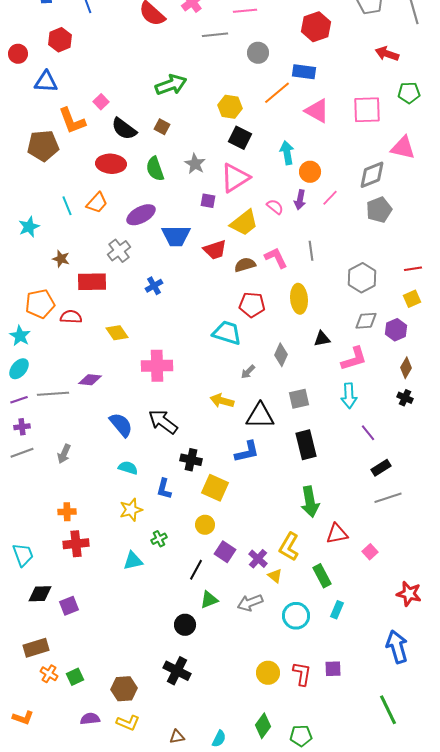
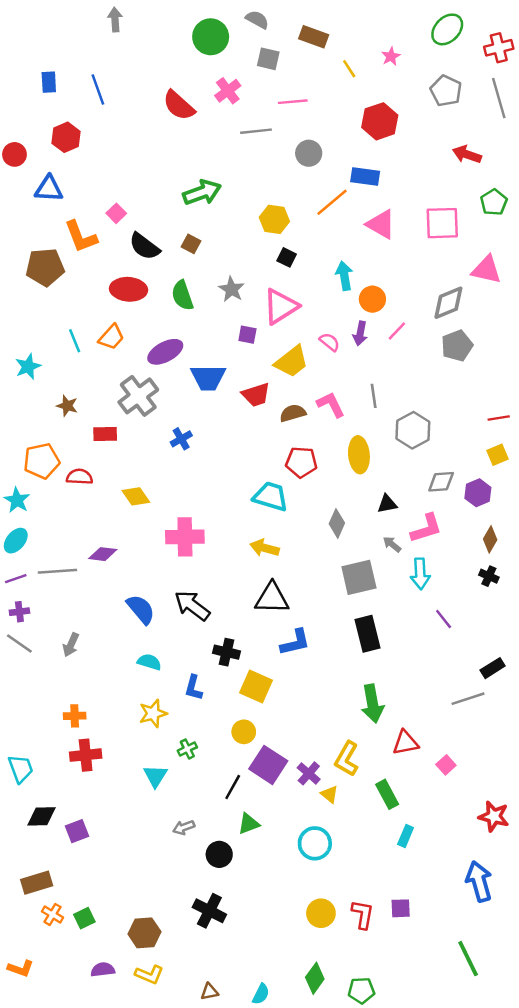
green pentagon: (409, 93) -> (494, 202), turned -30
black square: (240, 138) -> (287, 257), size x0.7
gray cross: (119, 251) -> (138, 396), size x1.4
gray hexagon: (362, 278) -> (413, 430), moved
red rectangle: (92, 282) -> (105, 434), size x0.7
gray arrow: (248, 372) -> (392, 544), moved, turned 84
gray square: (299, 399) -> (359, 577), size x1.4
yellow arrow: (222, 401) -> (265, 548), moved
black triangle: (260, 416) -> (272, 598), moved
gray line: (22, 453) -> (19, 644), turned 55
black rectangle: (381, 468) -> (493, 668), moved
purple square: (225, 552) -> (268, 765), size x1.4
cyan triangle: (133, 561) -> (155, 776), turned -45
gray arrow: (250, 603) -> (184, 827), moved, size x0.7
cyan circle: (296, 616) -> (315, 843), moved

